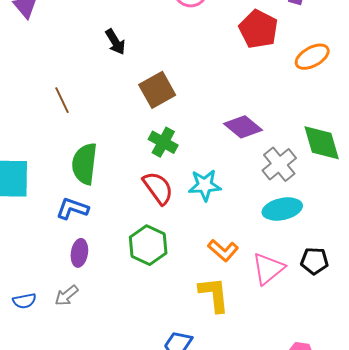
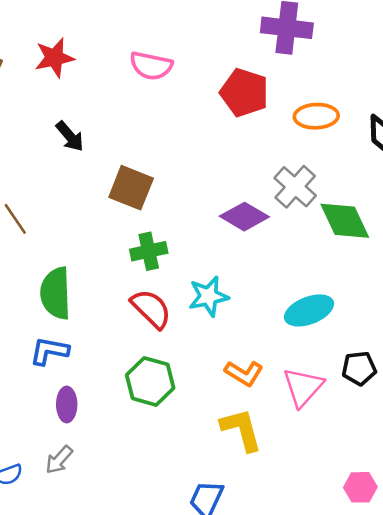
orange ellipse: (312, 57) -> (316, 116), turned 36
brown square: (157, 90) -> (131, 188), turned -30
green cross: (163, 142) -> (149, 251), turned -32
gray cross: (279, 164) -> (295, 187), moved

